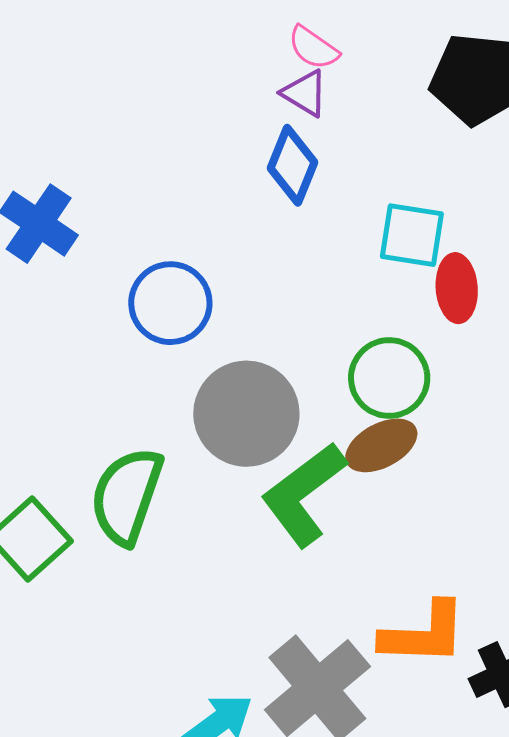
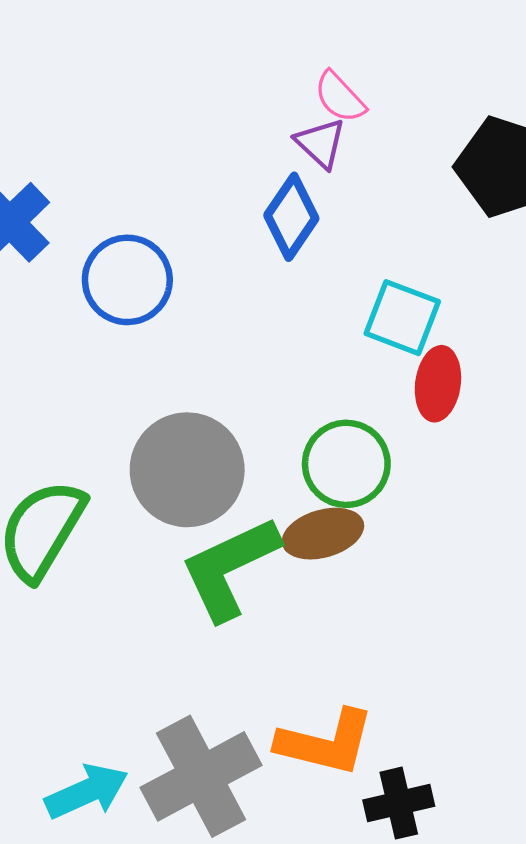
blue circle: (170, 303) -> (127, 280), moved

